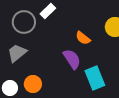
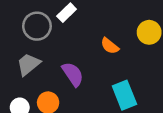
purple semicircle: (72, 59) -> (73, 74), moved

